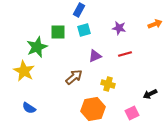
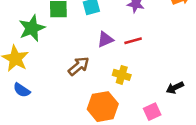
red line: (125, 54) -> (133, 41), moved
blue semicircle: (29, 108) -> (22, 90), moved

